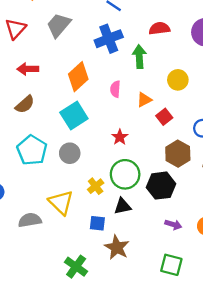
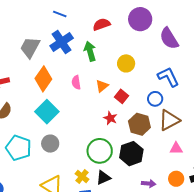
gray trapezoid: (59, 25) -> (30, 47), moved
red star: (120, 137) -> (110, 118), moved
yellow cross: (96, 186) -> (82, 177), moved

